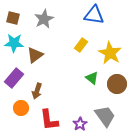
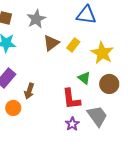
brown triangle: (35, 55) -> (51, 43), moved
red L-shape: (49, 120) -> (71, 99), moved

